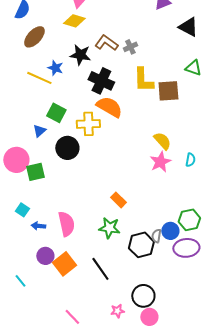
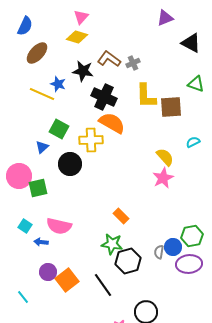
cyan semicircle: (190, 160) -> (193, 142), moved, turned -128
pink semicircle: (66, 224) -> (59, 226), moved, turned 115
black hexagon: (141, 245) -> (128, 261), moved

